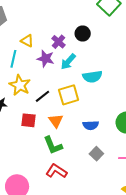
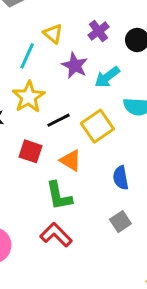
purple cross: (58, 42) -> (98, 31), moved
yellow square: (69, 95) -> (97, 126), turned -30
orange triangle: (56, 121) -> (71, 160), turned -35
blue semicircle: (91, 125) -> (121, 178), turned 70

